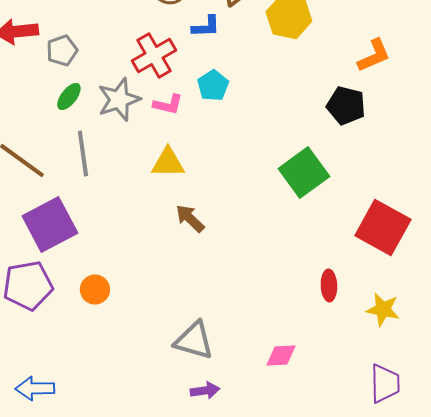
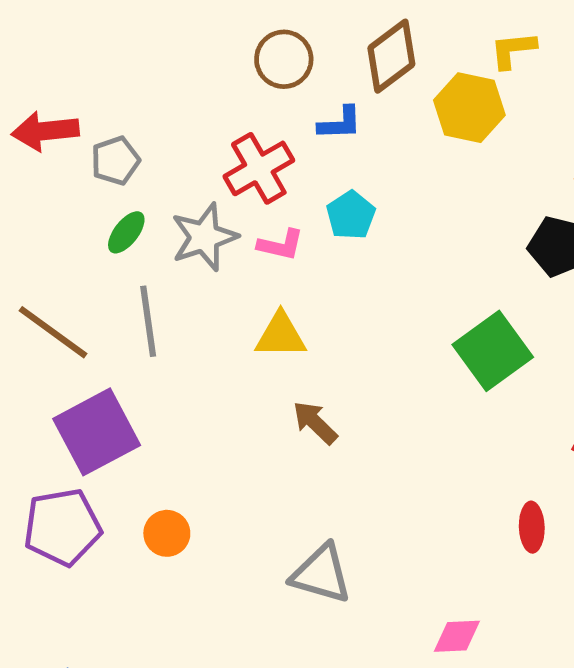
gray triangle: (194, 340) -> (321, 574), moved

